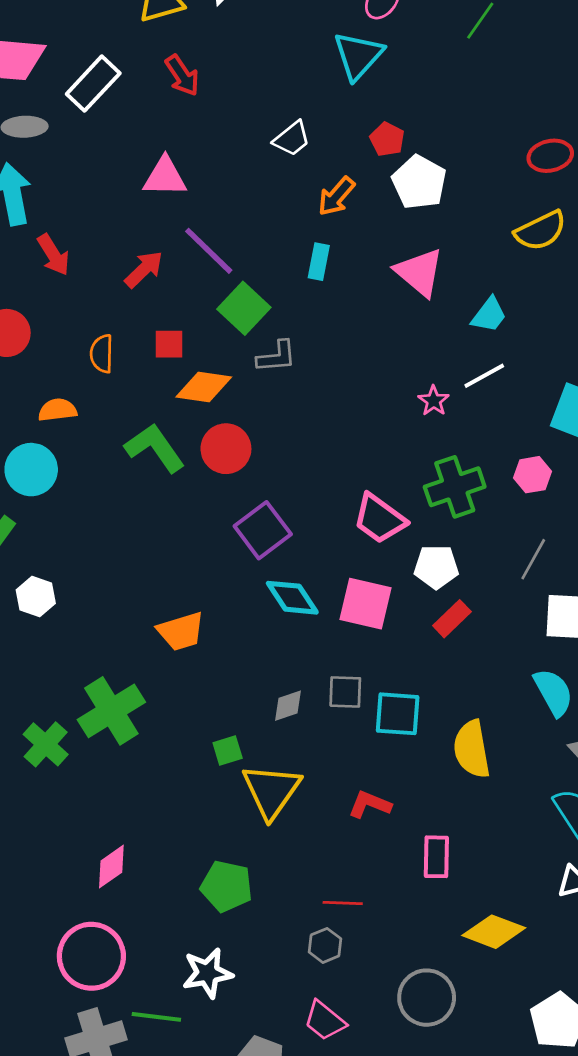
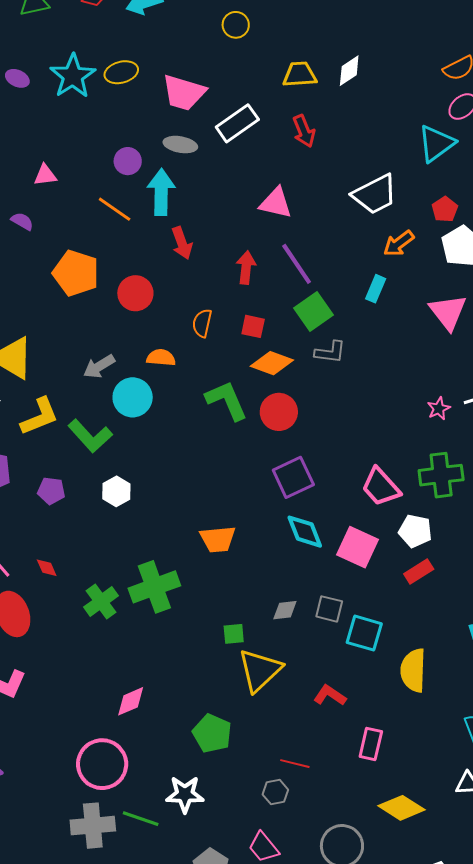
white trapezoid: (292, 139) -> (375, 194), size x1.6
red arrow: (144, 269) -> (246, 268), turned -52

